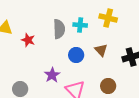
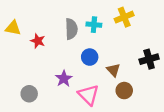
yellow cross: (108, 18) -> (124, 17), turned -36
brown triangle: (101, 50) -> (113, 70), moved

